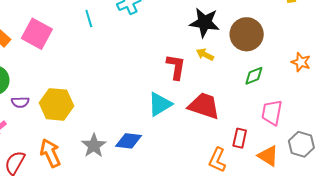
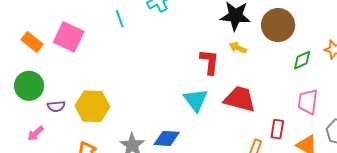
green diamond: (254, 76) -> (302, 60), moved
cyan triangle: (160, 104) -> (196, 100), turned -32

